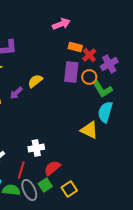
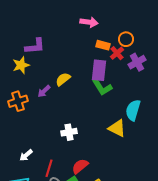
pink arrow: (61, 24) -> (89, 22), turned 30
orange circle: (89, 77) -> (126, 39), moved
green L-shape: (102, 89) -> (102, 87), moved
white cross: (36, 148) -> (69, 132), moved

